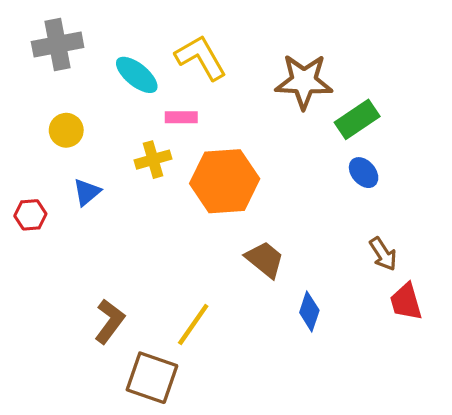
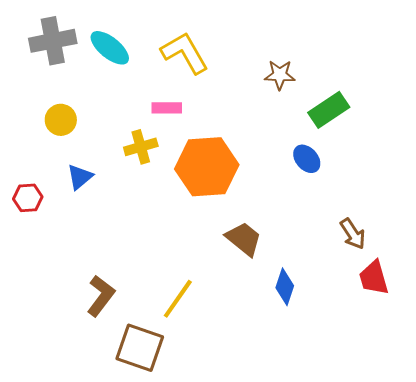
cyan ellipse: (137, 75) -> (110, 48), moved
brown star: (304, 81) -> (280, 75), size x0.6
blue ellipse: (364, 173) -> (307, 159), moved

